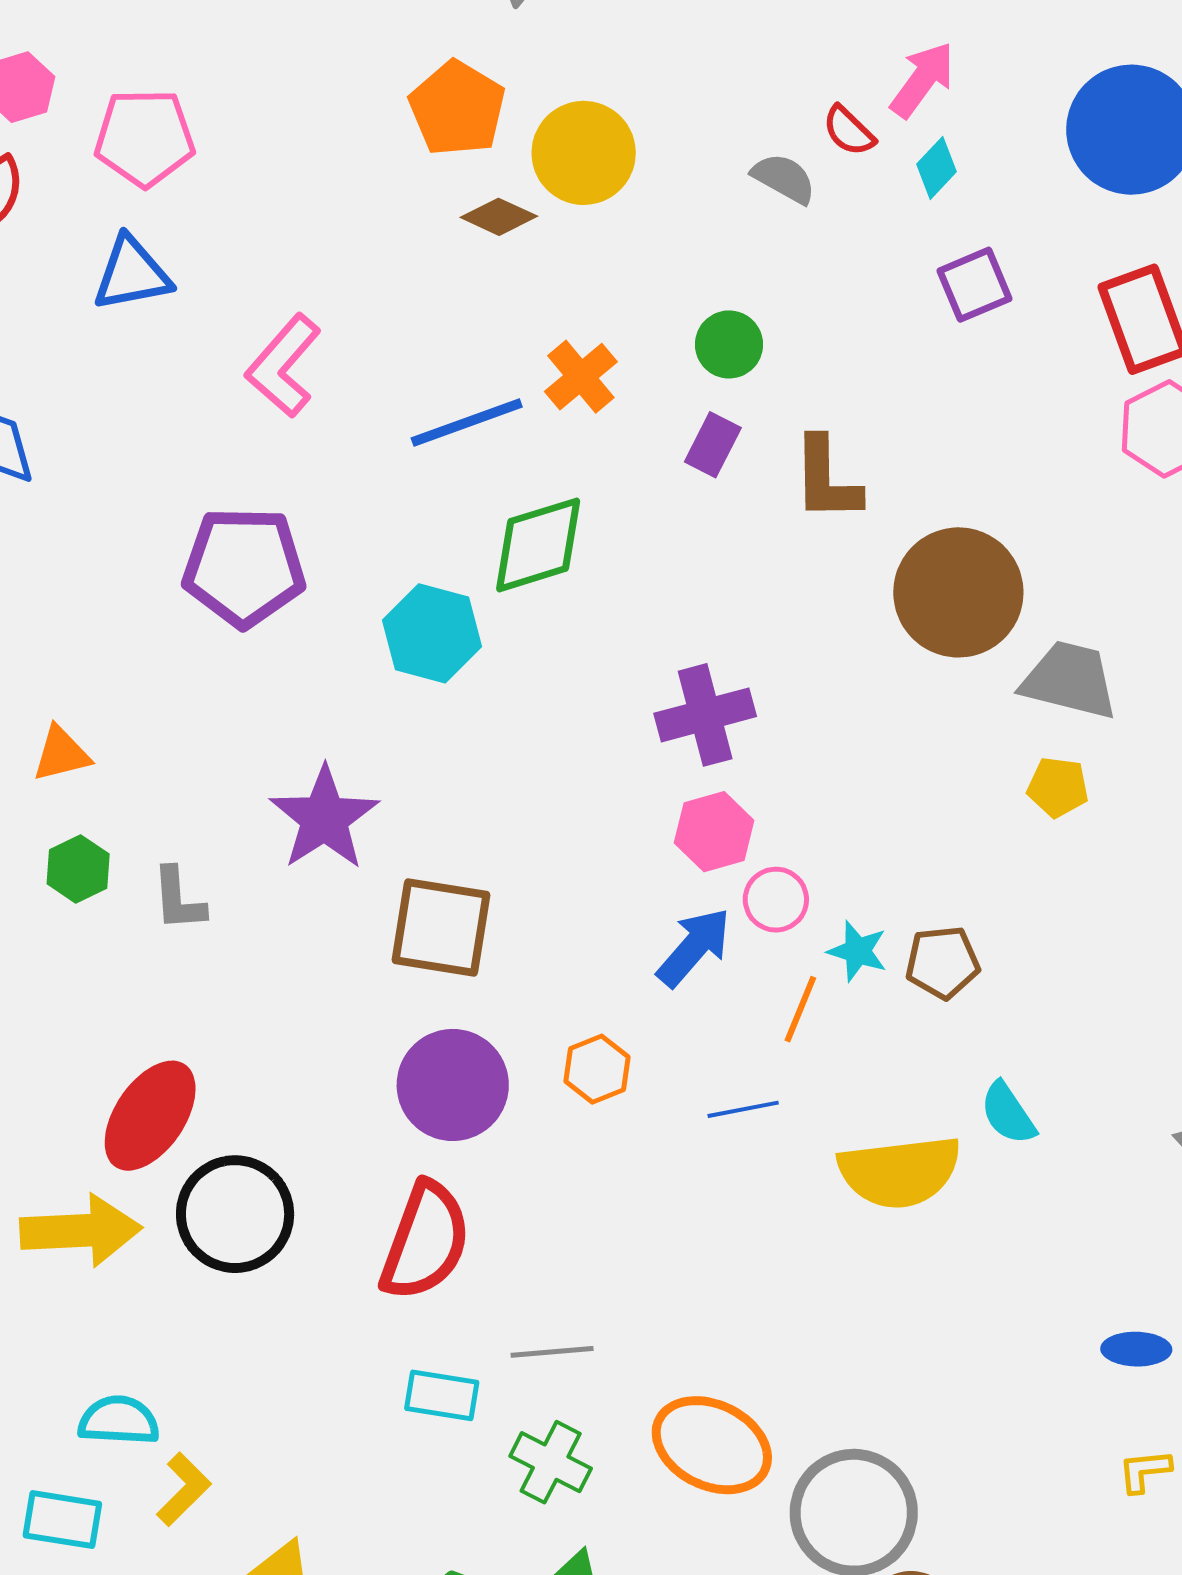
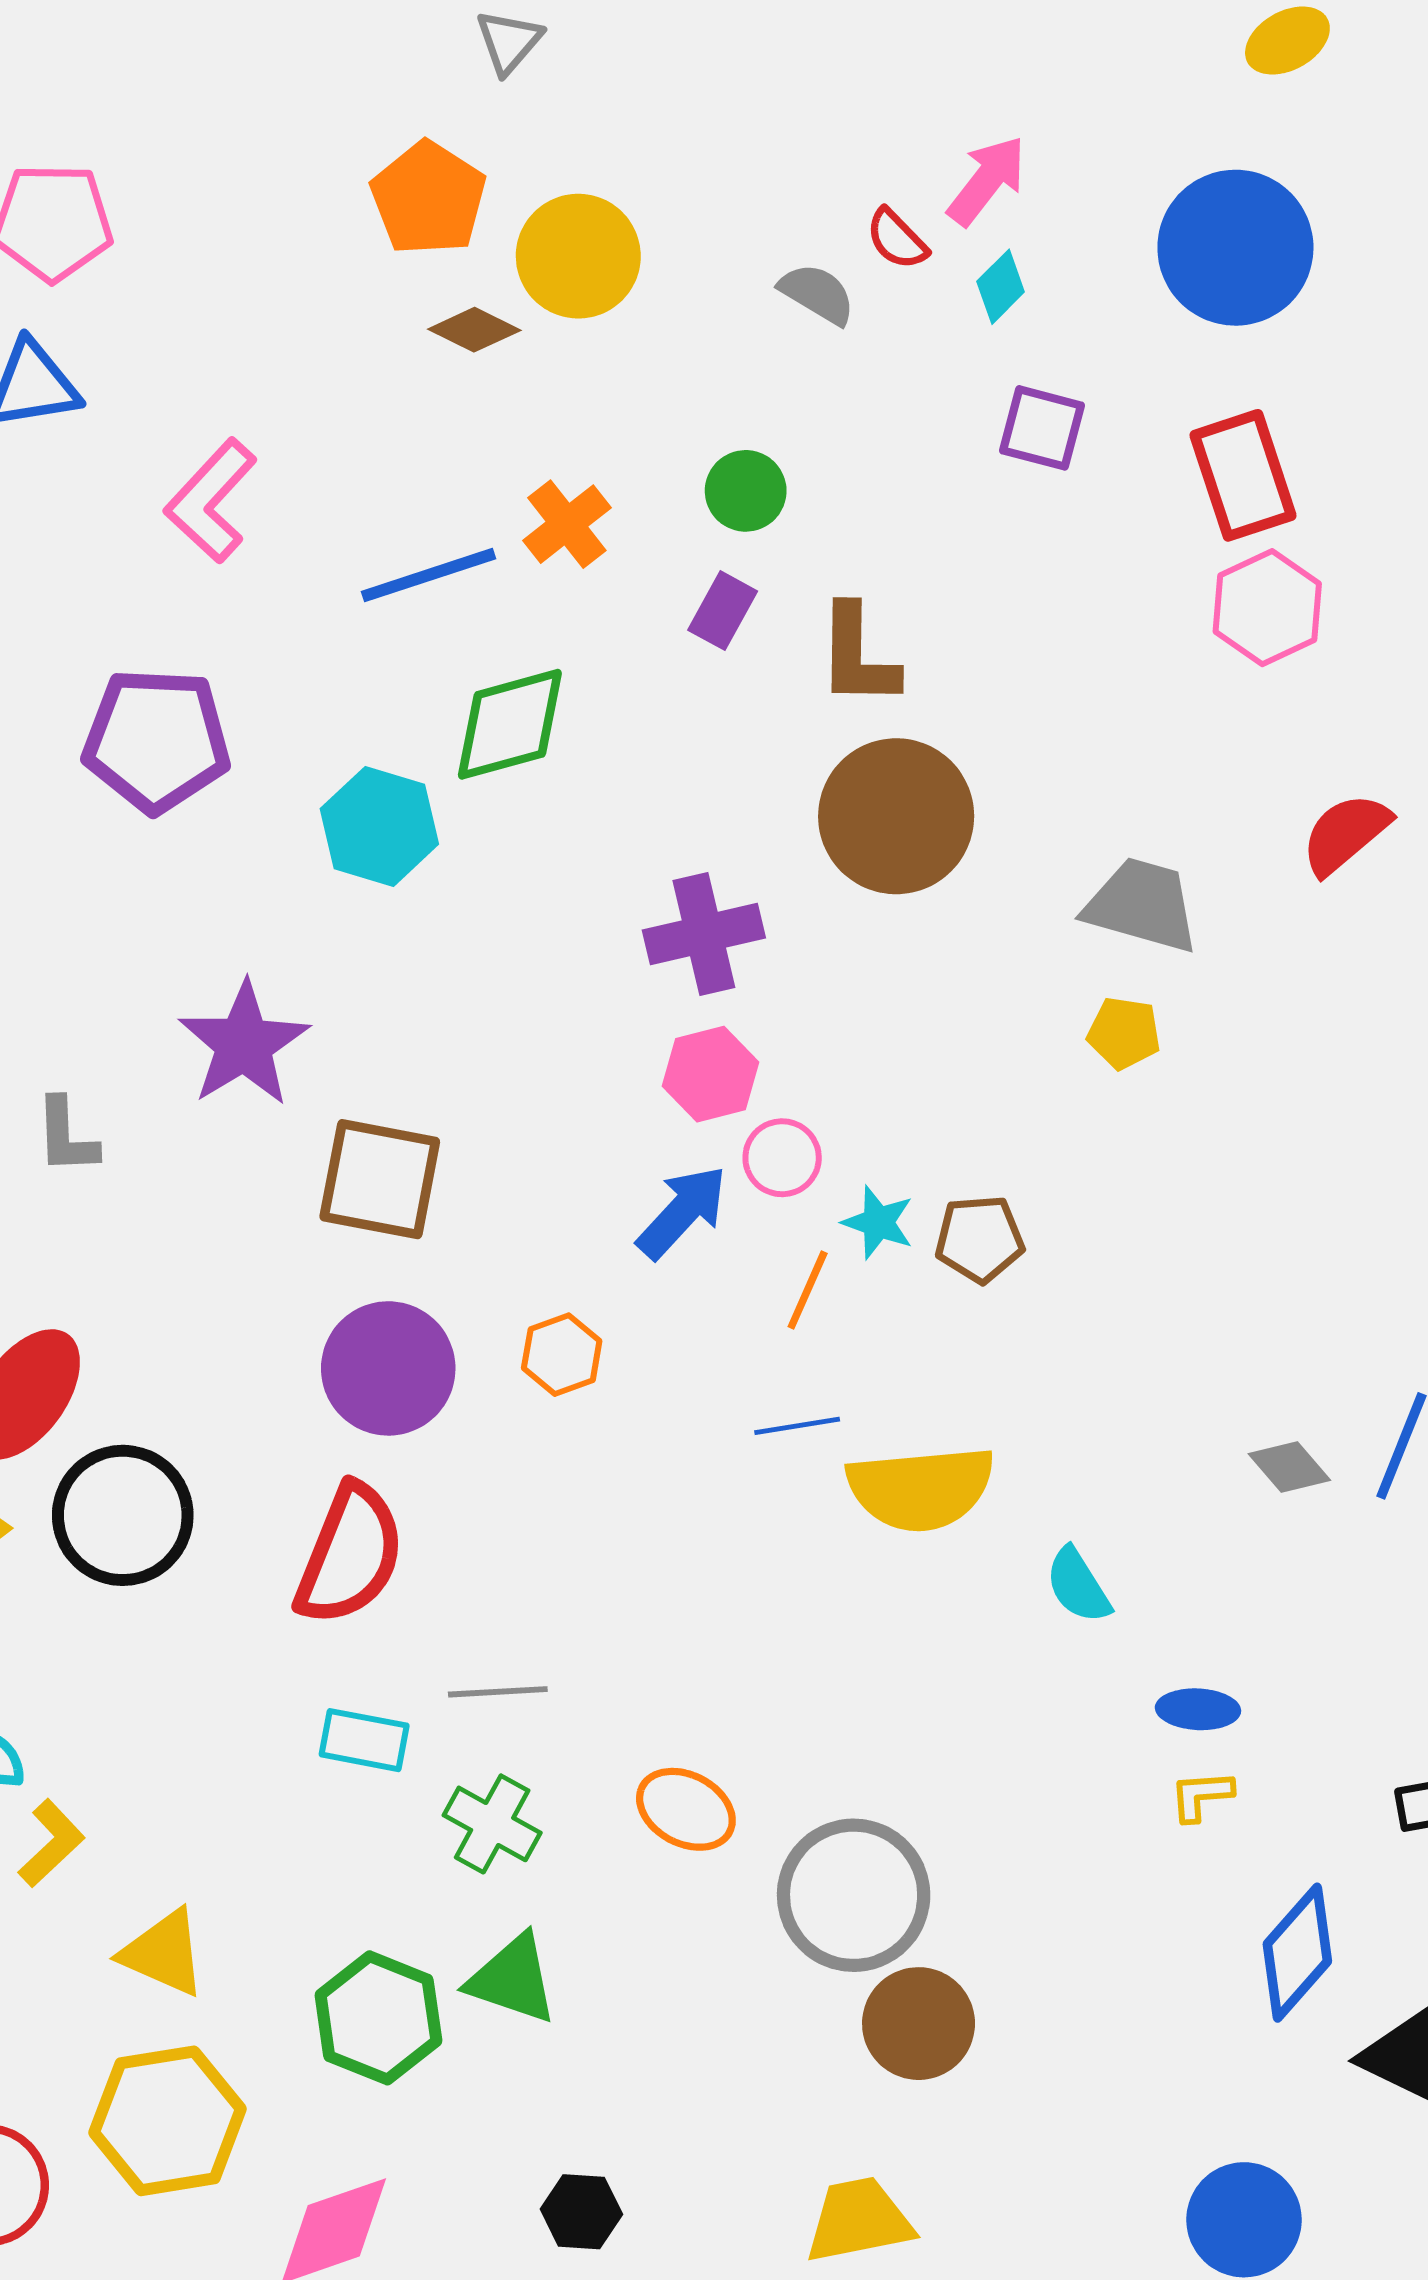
purple square: (974, 285) -> (1042, 428), turned 36
brown circle: (958, 592) -> (896, 816), moved
blue line: (743, 1109) -> (797, 1426), moved
cyan semicircle: (1008, 1113) -> (1078, 1585), moved
orange ellipse: (712, 1445) -> (686, 1809), size x0.7
yellow L-shape: (1145, 1471) -> (1201, 1796), moved

